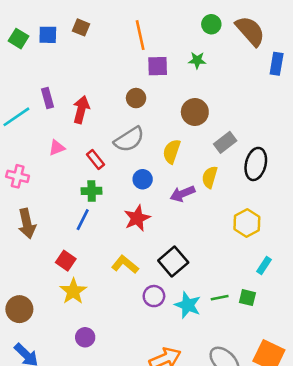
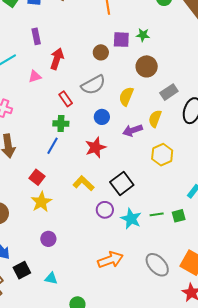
green star: (197, 60) -> (143, 35), moved
purple square: (158, 66) -> (121, 40), moved
purple rectangle: (48, 98) -> (36, 36), moved
pink triangle: (57, 148) -> (35, 76), moved
yellow hexagon: (247, 223) -> (162, 155), moved
green square: (247, 298) -> (179, 216), turned -32

